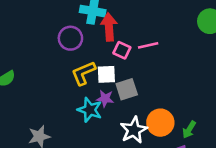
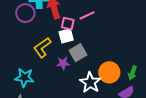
purple circle: (70, 38) -> (25, 13), moved
white square: (106, 74) -> (66, 36), moved
cyan star: (90, 110) -> (24, 78), moved

